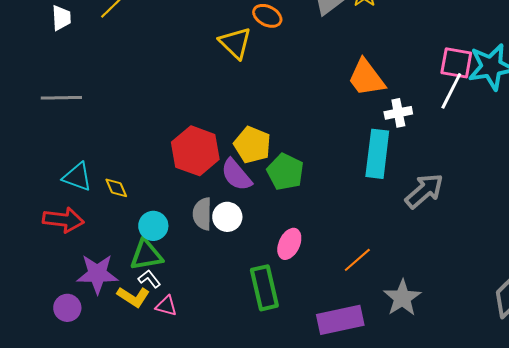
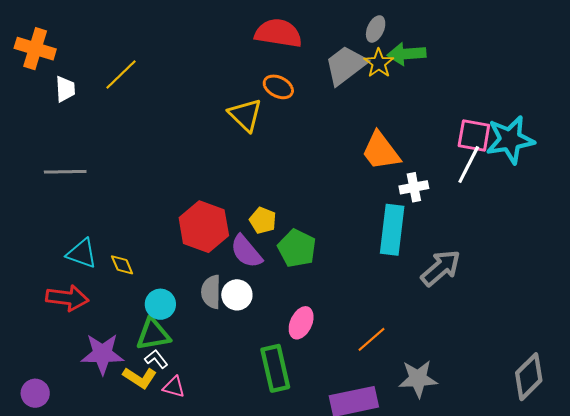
yellow pentagon: (252, 145) -> (263, 220), size x0.7
gray star: (402, 298) -> (418, 379), turned 30
purple circle: (67, 308) -> (35, 393), moved

